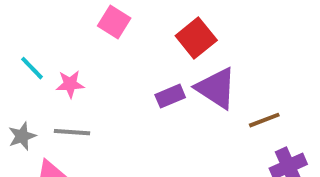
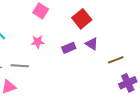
pink star: (70, 84) -> (38, 42), moved
purple triangle: (216, 88) -> (92, 44), size x0.6

